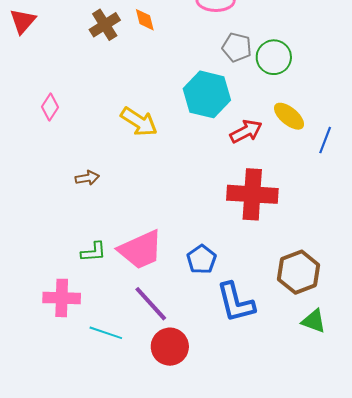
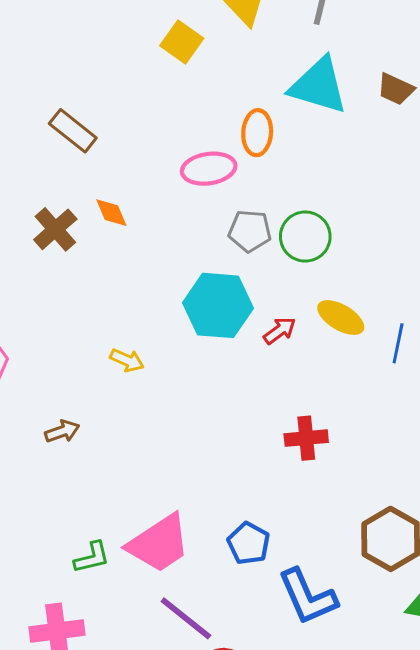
yellow arrow: (139, 122) -> (127, 360), size x0.6
red arrow: (246, 131) -> (280, 331), moved, size x0.7
brown arrow: (87, 178) -> (62, 431), moved
red cross: (252, 194) -> (306, 438), size x0.6

